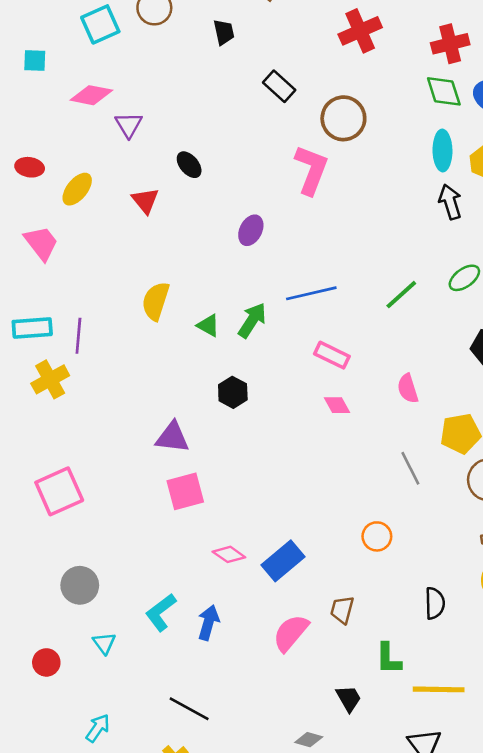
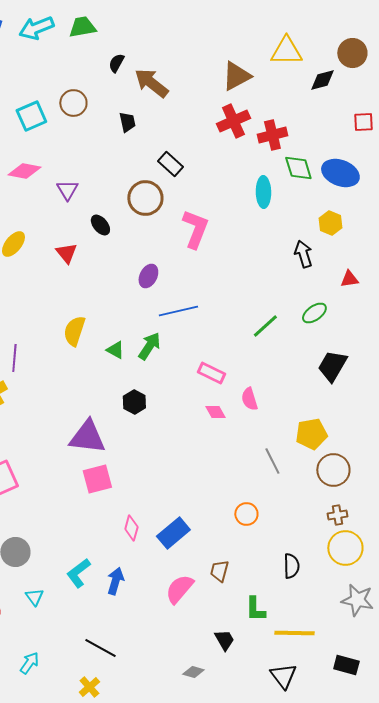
red cross: (450, 44) -> (272, 135), moved
brown circle: (343, 118) -> (145, 198), moved
purple triangle: (129, 125) -> (67, 190), moved
cyan ellipse: (442, 151) -> (263, 192), moved
blue line: (311, 293) -> (178, 311), moved
pink semicircle: (408, 388) -> (249, 399), moved
purple triangle: (172, 437) -> (87, 437), size x1.4
pink diamond: (229, 554) -> (131, 528), turned 70

